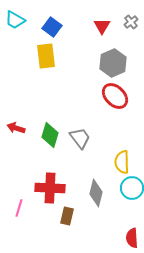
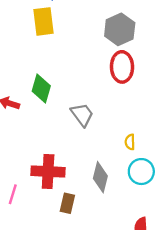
red ellipse: (115, 96) -> (122, 67), turned 44
green diamond: (50, 135) -> (41, 89), moved
yellow semicircle: (122, 162) -> (130, 142), size x0.6

